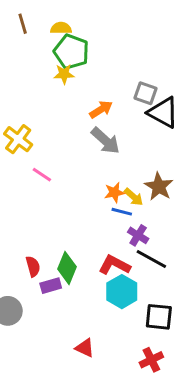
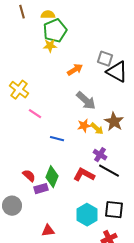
green pentagon: (71, 52) -> (55, 31), turned 30
gray arrow: (105, 141) -> (86, 101), moved
blue line: (122, 212) -> (57, 139), moved
red semicircle: (33, 266) -> (29, 176), turned -32
cyan hexagon: (122, 292) -> (87, 215), moved
red triangle: (85, 348) -> (48, 231), moved, turned -32

